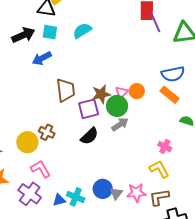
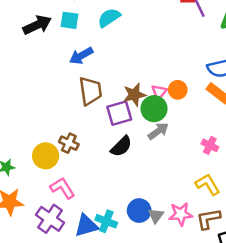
blue arrow: (42, 58) -> (81, 56), moved
pink cross: (165, 147) -> (210, 145), moved
blue triangle: (59, 200) -> (86, 226), size x1.5

